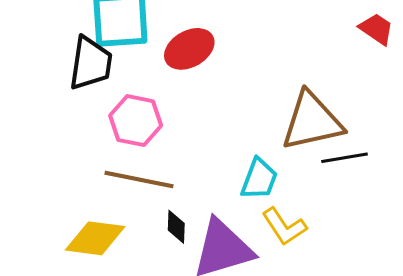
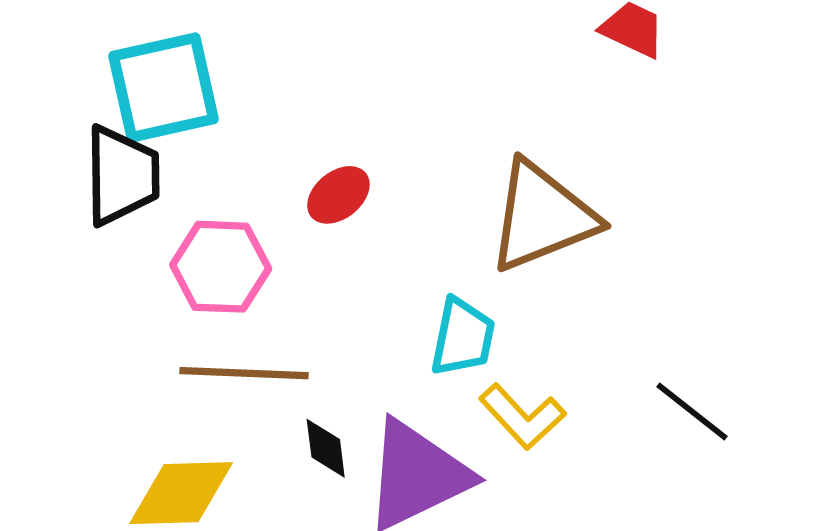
red ellipse: (189, 49) -> (338, 195), moved, size x0.7
black line: (345, 158) -> (692, 412), moved, turned 57

